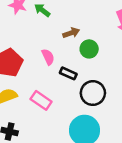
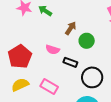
brown arrow: (71, 33) -> (71, 28), turned -32
pink semicircle: (48, 57) -> (53, 50), turned 136

